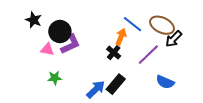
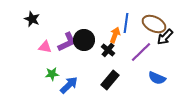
blue line: (133, 24) -> (126, 23), turned 60
black circle: (60, 32) -> (84, 40), moved
blue arrow: (96, 89) -> (69, 85), moved

